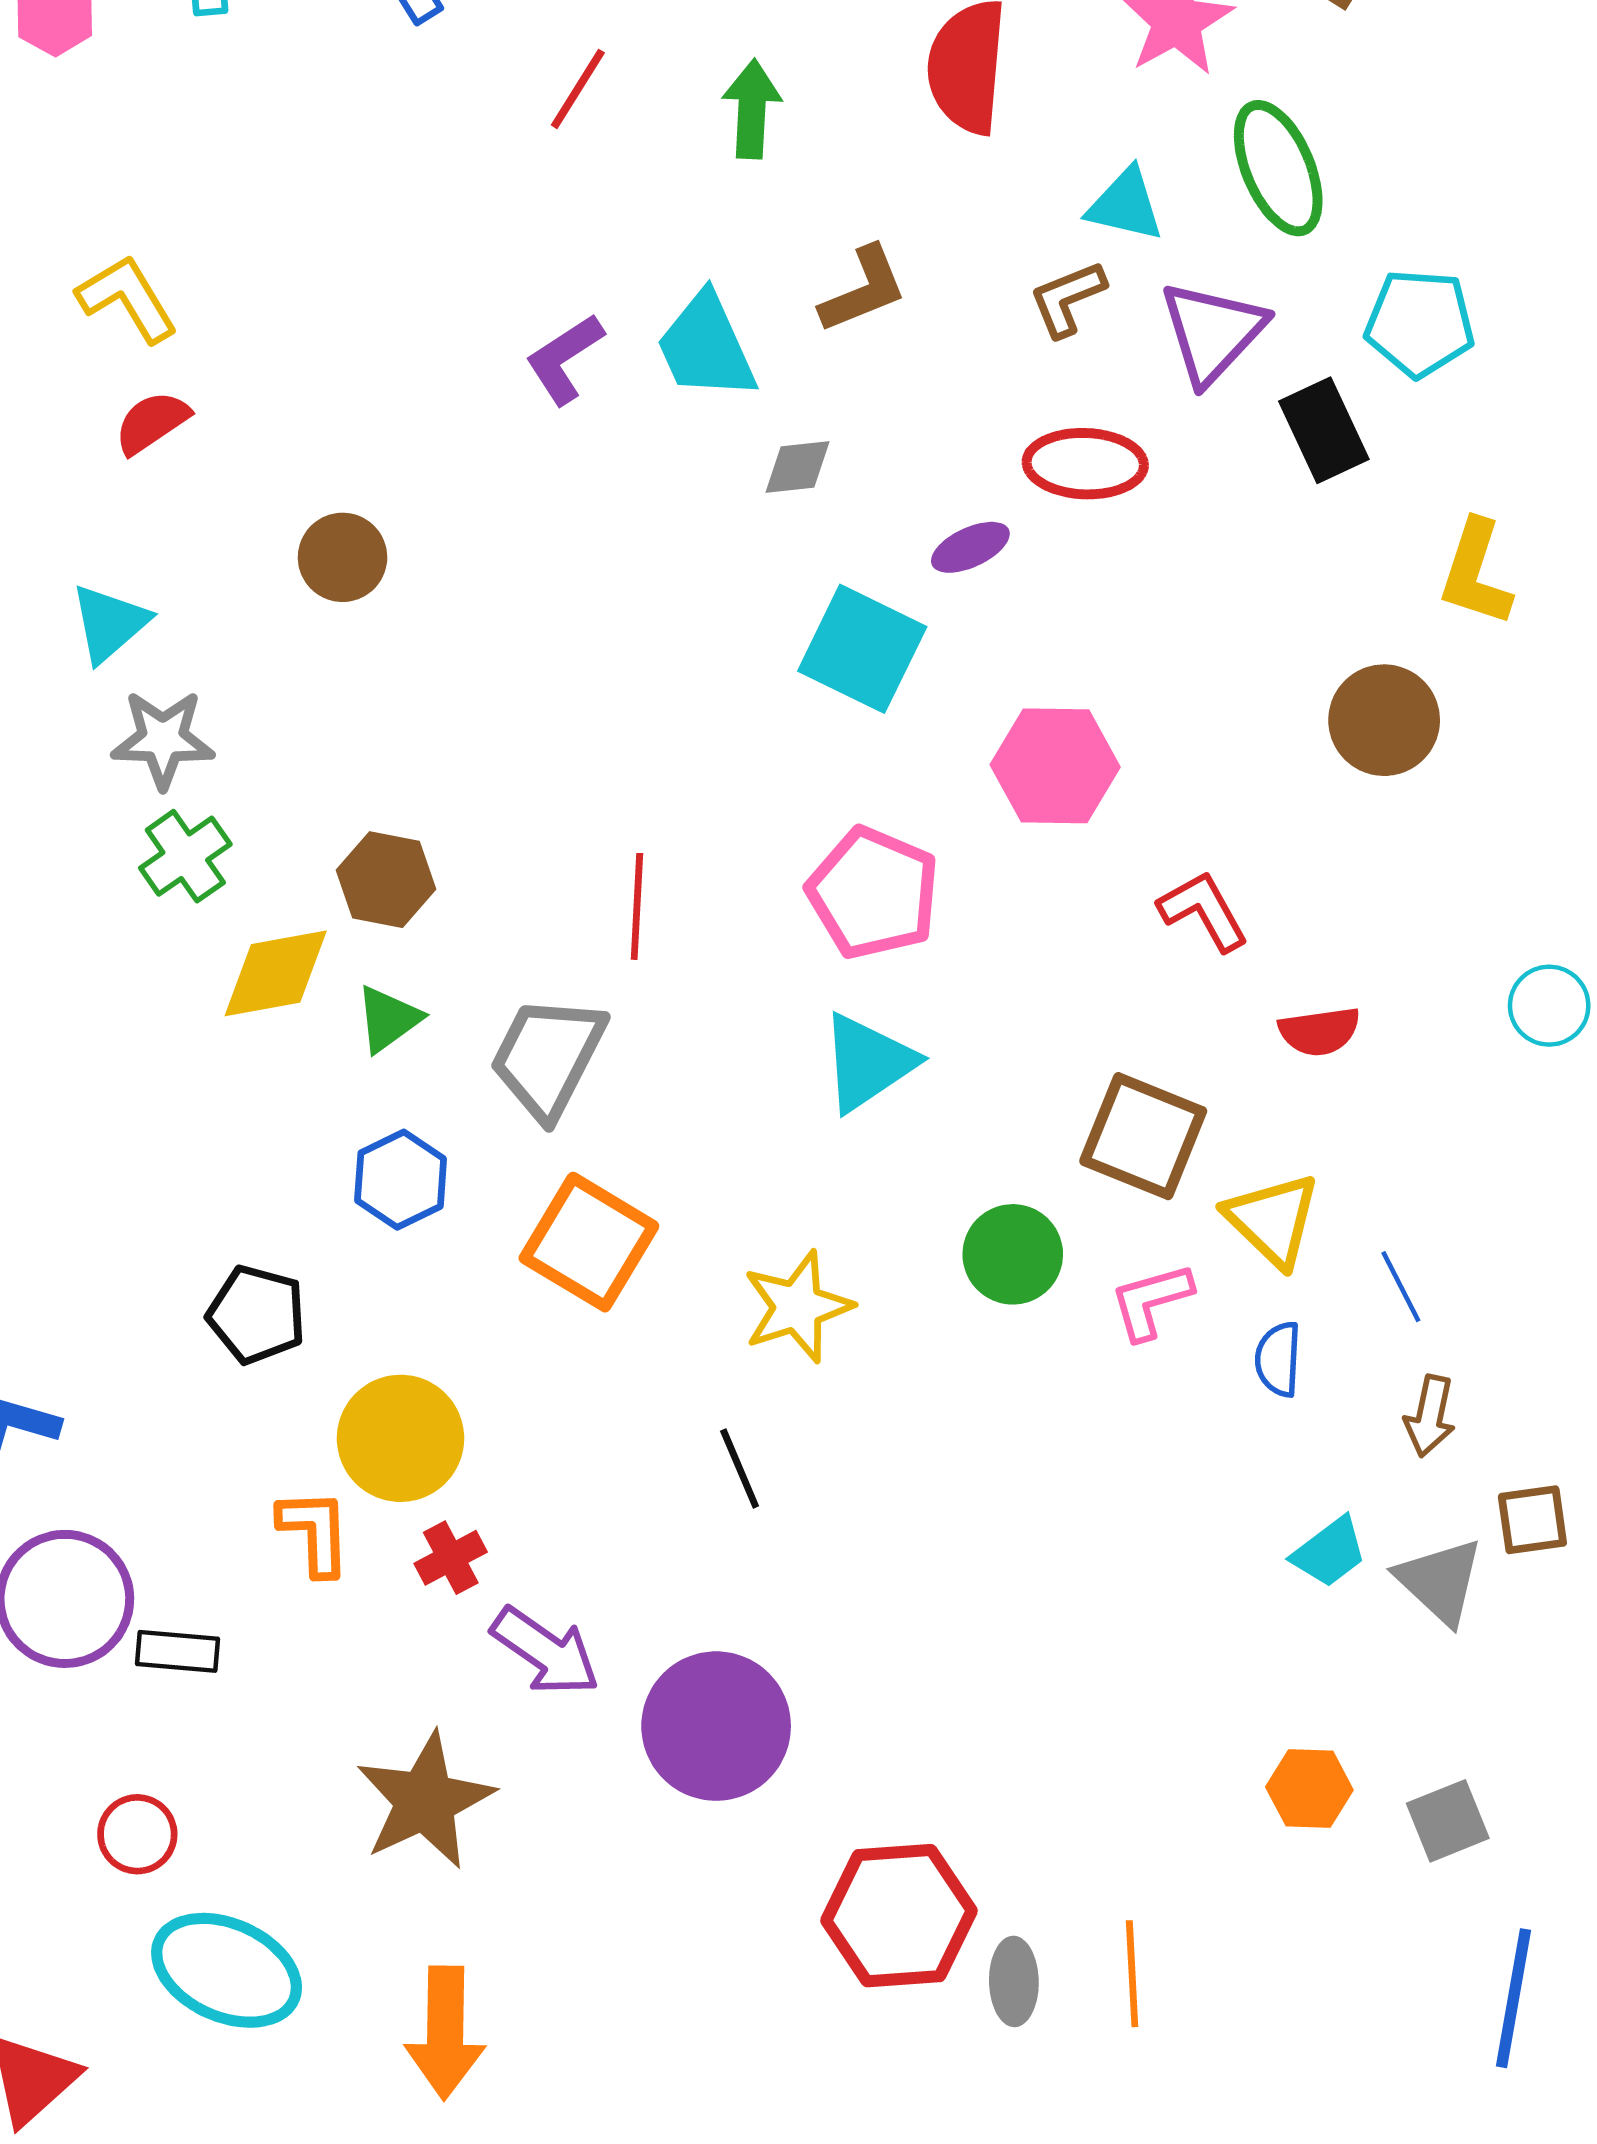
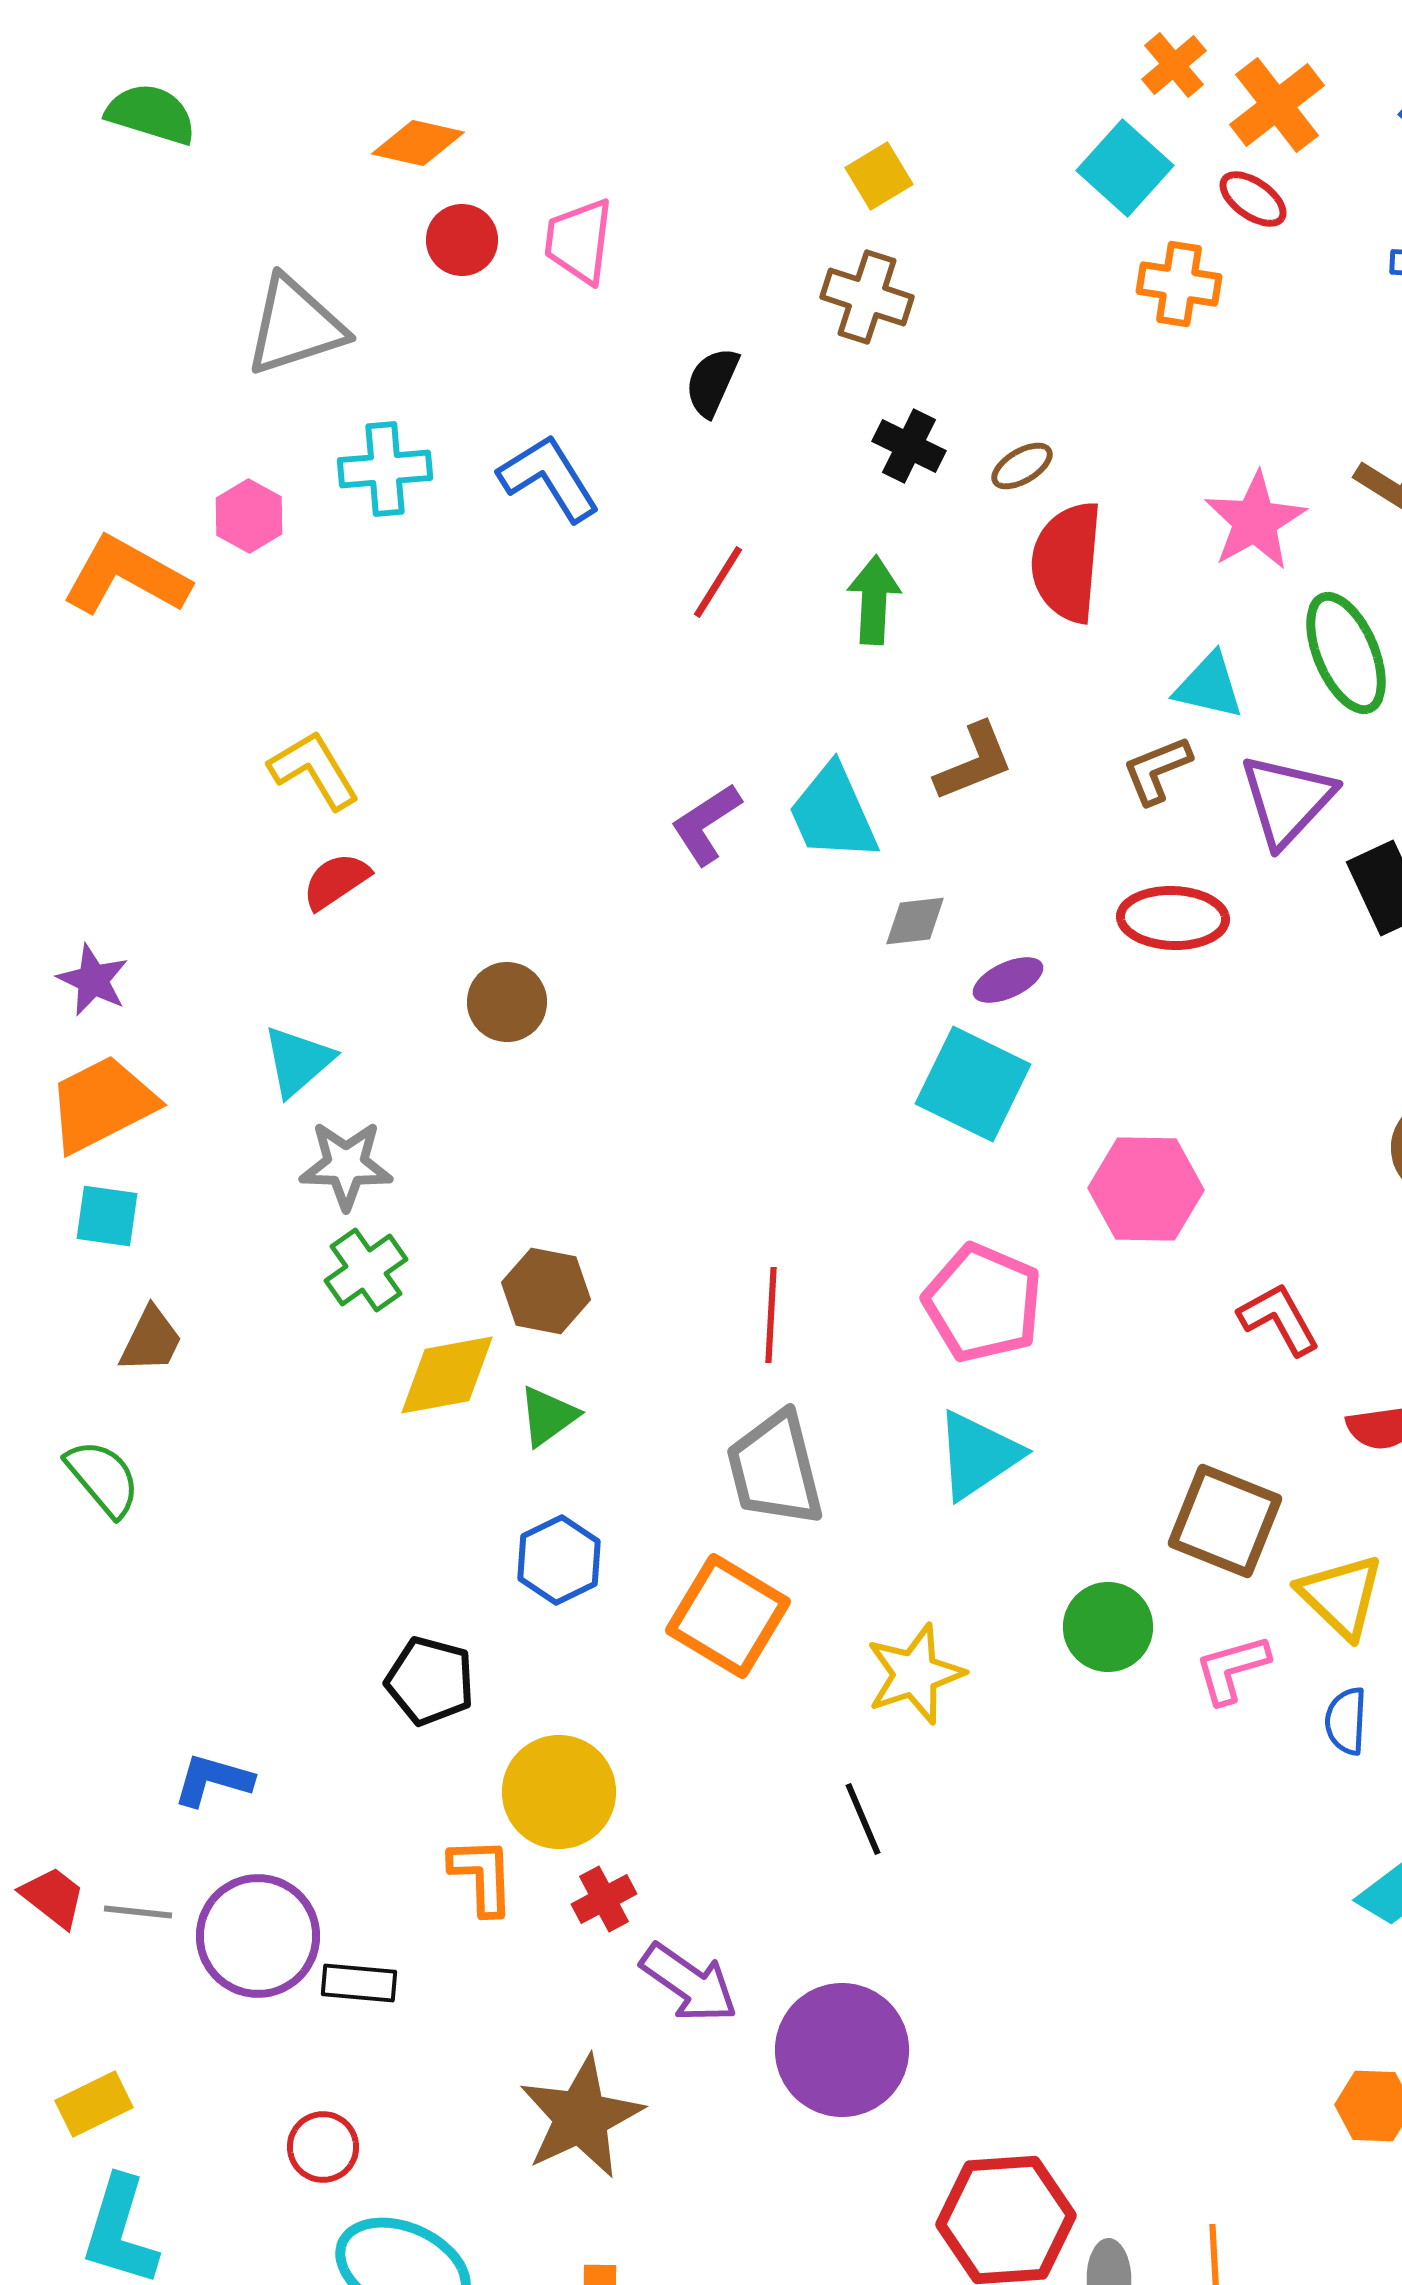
purple ellipse: (970, 547) -> (1008, 980), moved
gray trapezoid: (548, 1057) -> (775, 1469), moved, turned -41

